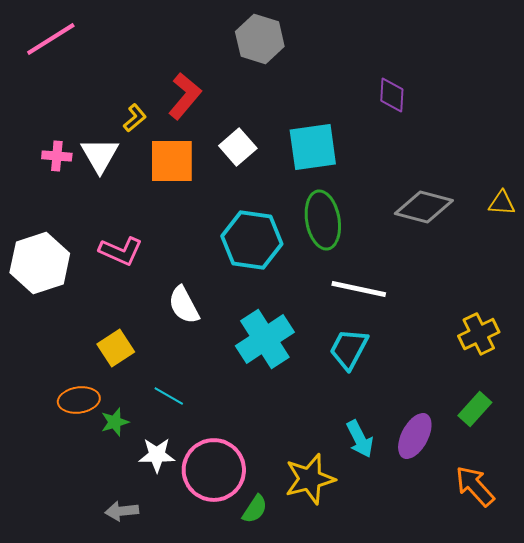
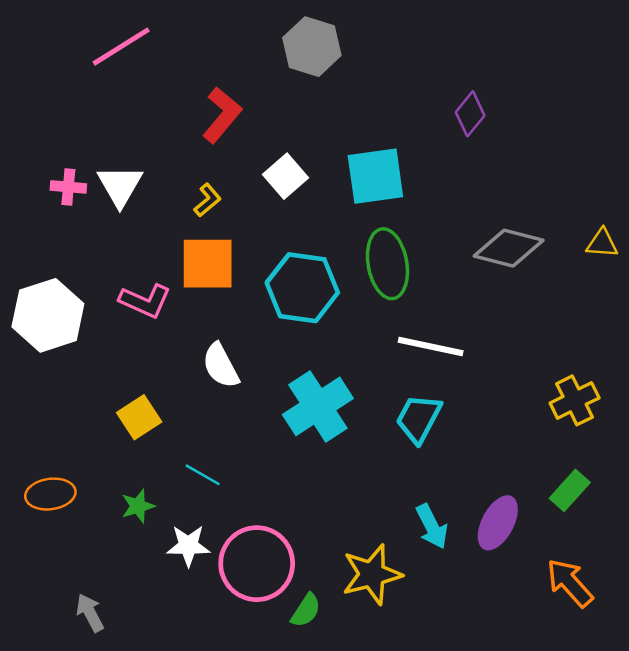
pink line: (51, 39) -> (121, 47), moved
purple diamond: (392, 95) -> (470, 114), turned 36
yellow L-shape: (135, 118) -> (208, 200), moved
orange square: (172, 161) -> (208, 264), moved
orange ellipse: (79, 400) -> (50, 494), moved
gray arrow: (122, 511) -> (90, 613), moved, turned 68

